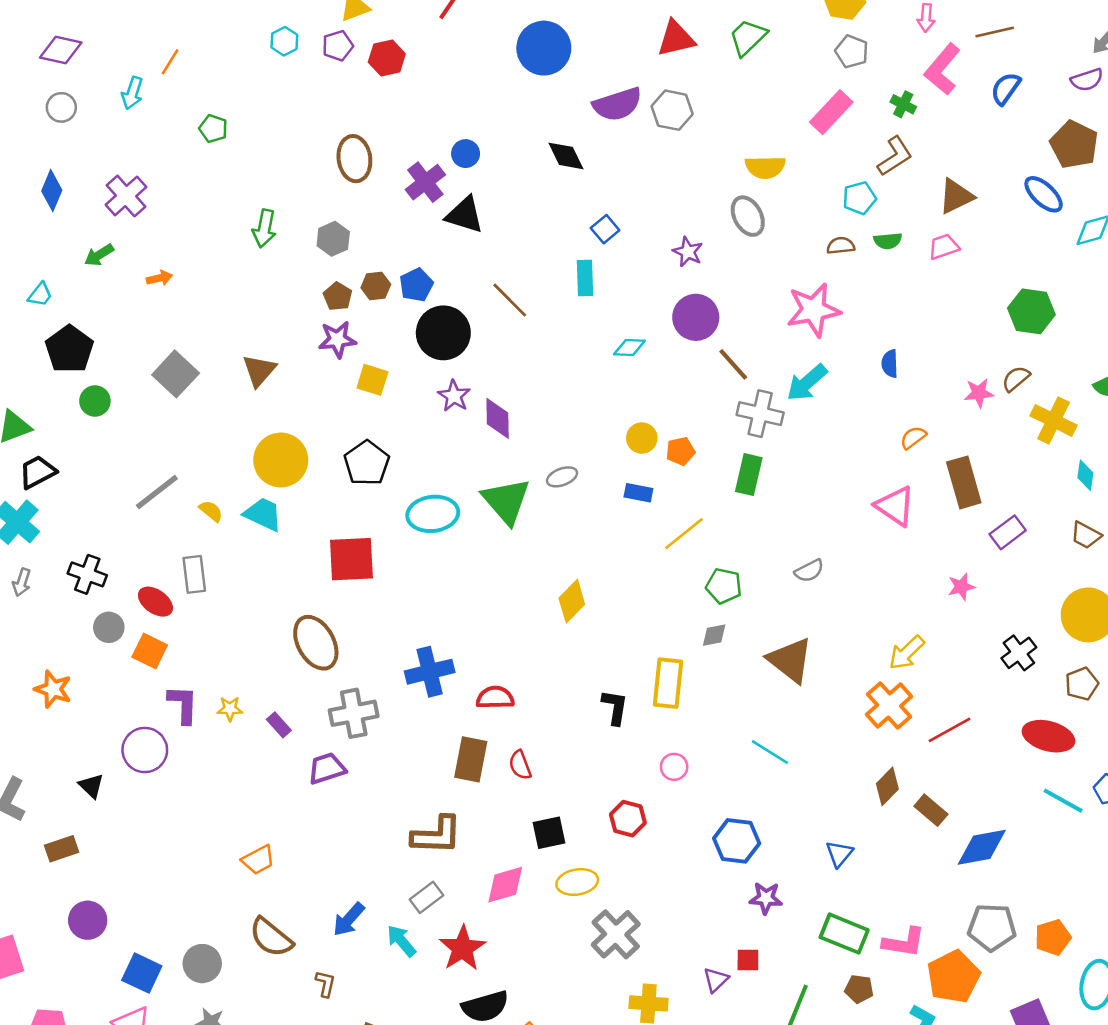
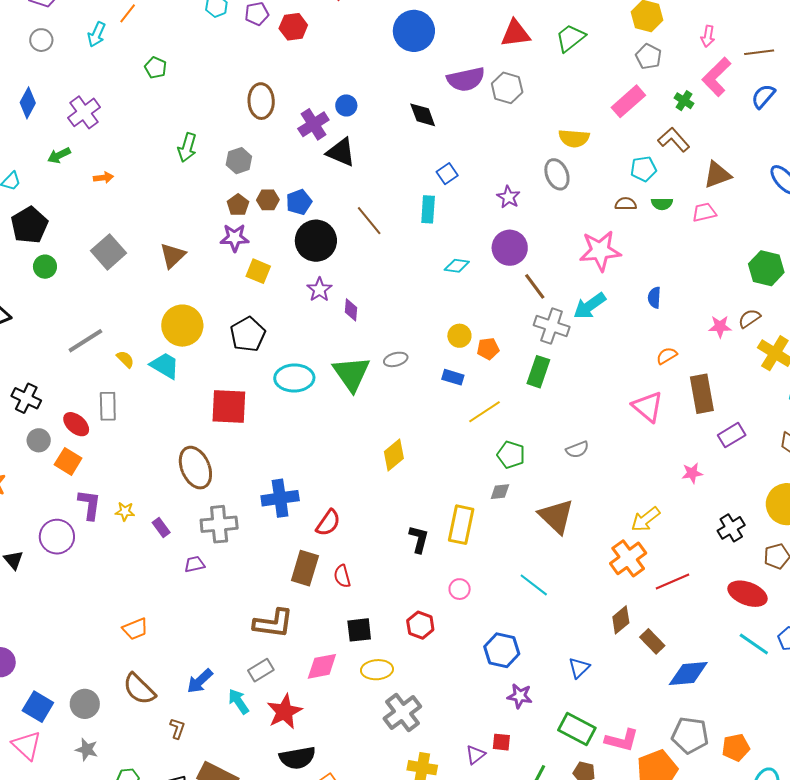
brown L-shape: (895, 156) -> (674, 140), turned -104
purple diamond: (498, 418) -> (351, 310), size x0.7
red semicircle: (495, 698) -> (328, 523), turned 120
purple trapezoid: (327, 768) -> (194, 564), size x0.7

